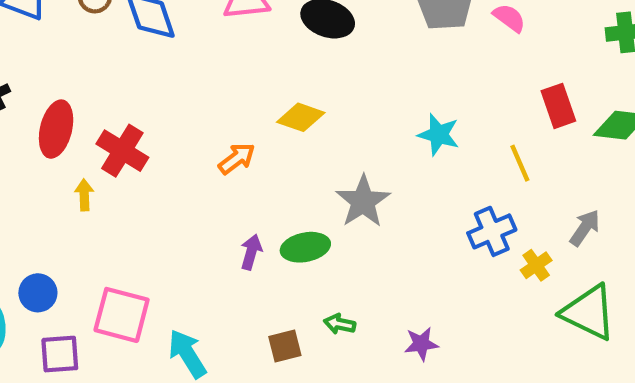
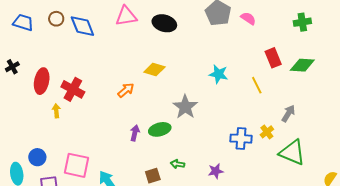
blue cross: (492, 231) -> (241, 139), moved, turned 30

